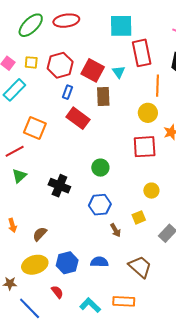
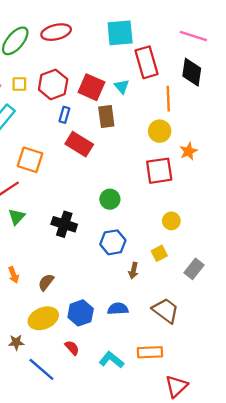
brown arrow: (115, 230) -> (133, 270), turned 48

